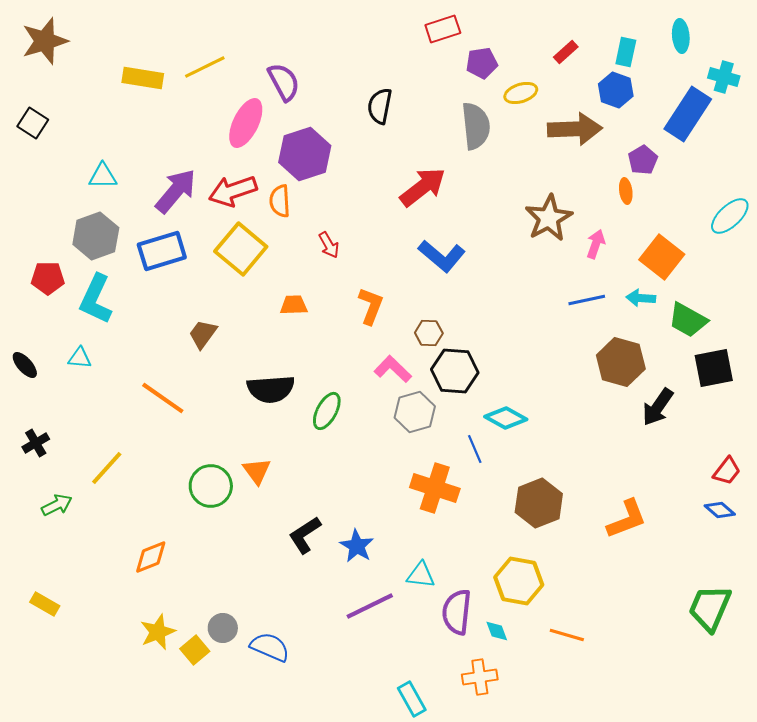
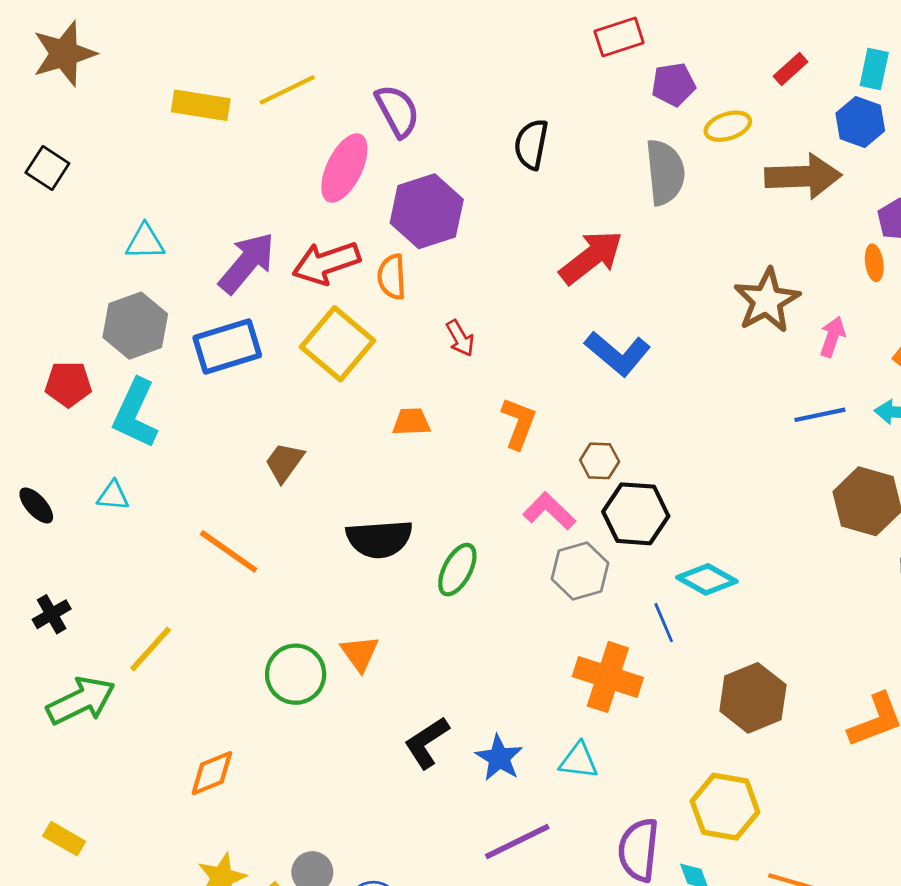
green arrow: (57, 505) -> (81, 701), size x1.6
cyan triangle: (421, 575) -> (579, 761), moved

